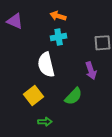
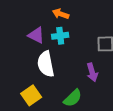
purple triangle: (15, 21) -> (36, 35), moved

